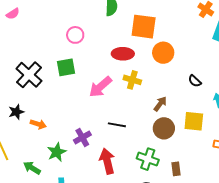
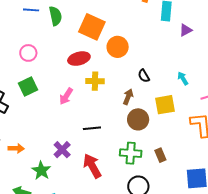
orange square: (144, 27) -> (92, 27), turned 32
black semicircle: (195, 81) -> (144, 76), moved, turned 32
pink arrow: (100, 87) -> (66, 96), size x0.7

